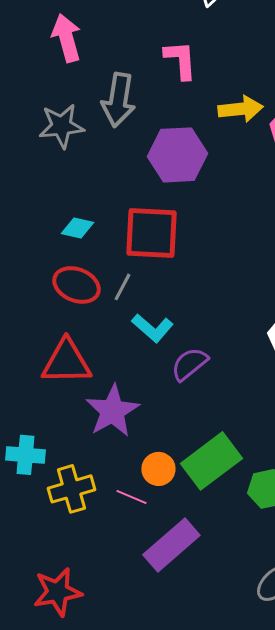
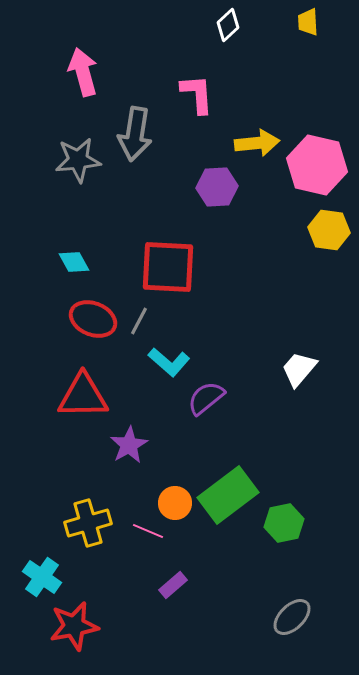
purple hexagon: (177, 155) -> (217, 187), moved, size x0.7
cyan diamond: (77, 228) -> (74, 262), moved, turned 48
purple star: (112, 411) -> (129, 445), size x0.7
cyan cross: (25, 455) -> (42, 577), moved, turned 30
purple rectangle: (171, 545) -> (173, 585), moved, size x0.5

